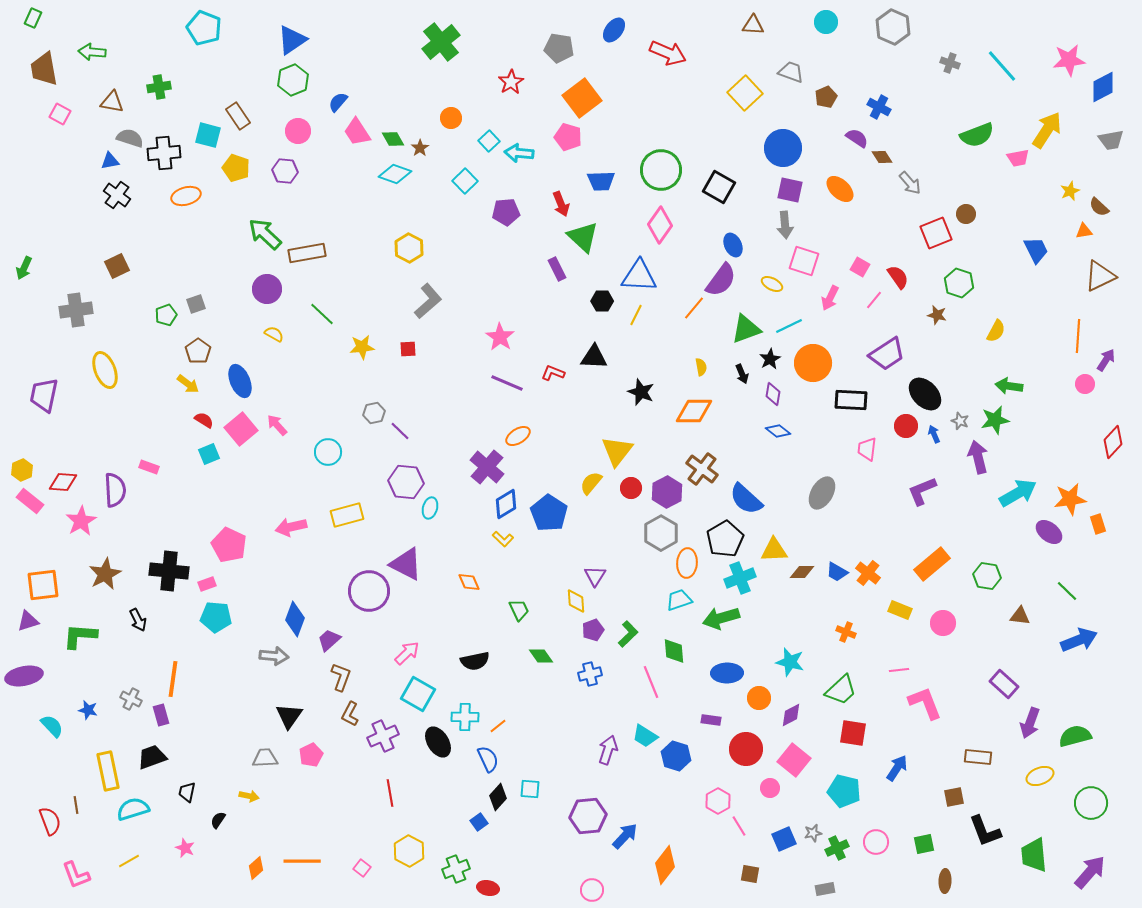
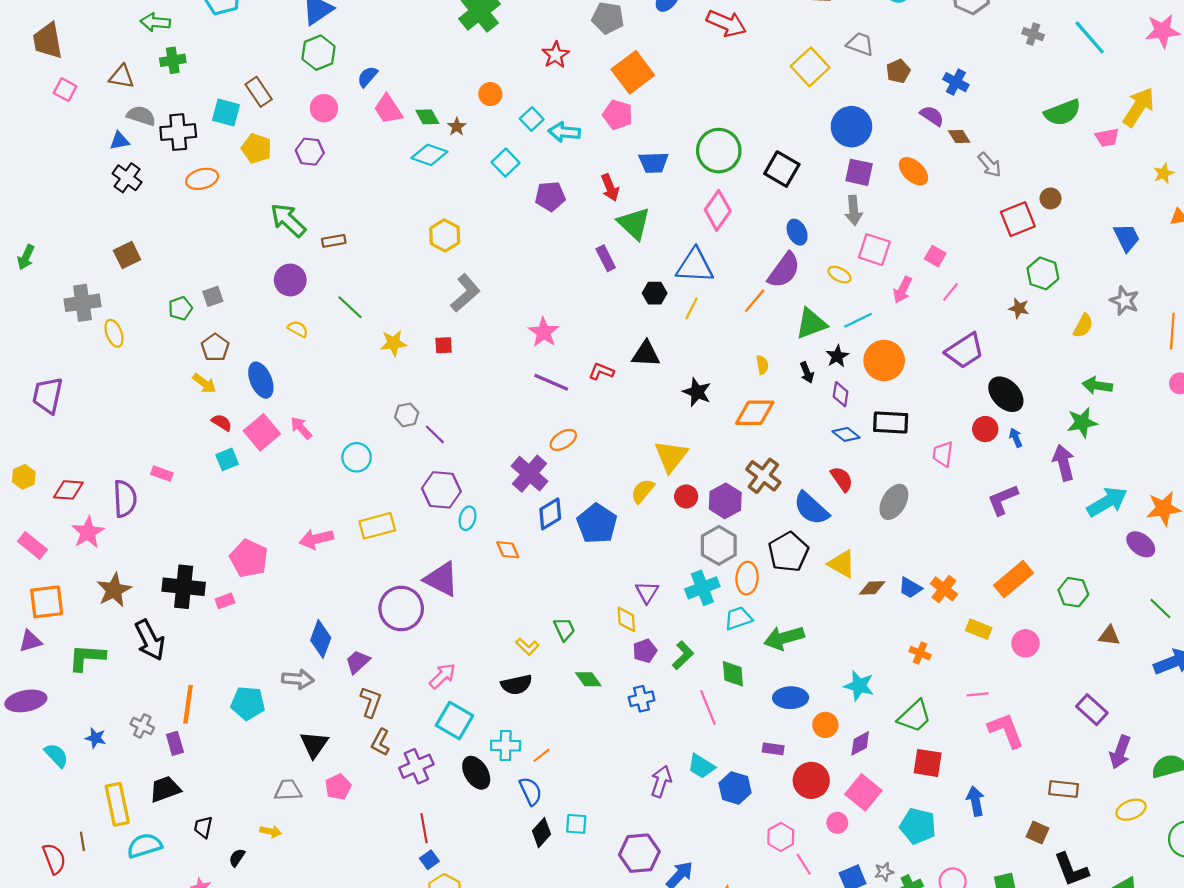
green arrow: (92, 52) -> (155, 22), moved
brown rectangle: (307, 253) -> (334, 241), size x0.6
red semicircle: (898, 277) -> (842, 479), moved
yellow ellipse: (105, 370) -> (114, 333), moved, size x0.7
black rectangle: (851, 400) -> (891, 422), moved
gray star: (960, 421) -> (1124, 301), moved, size x1.5
pink rectangle: (30, 501) -> (32, 545), moved
yellow L-shape: (503, 539) -> (527, 647), moved
yellow triangle: (774, 550) -> (842, 564), turned 32
cyan cross: (740, 578) -> (702, 588), moved
orange diamond: (469, 582) -> (508, 550), moved
cyan pentagon: (216, 617) -> (248, 703), moved
black arrow: (138, 620) -> (150, 640), size x1.6
blue arrow: (897, 768) -> (975, 801), turned -44
brown square: (954, 797) -> (1037, 833), turned 35
blue square: (479, 822) -> (429, 860), moved

